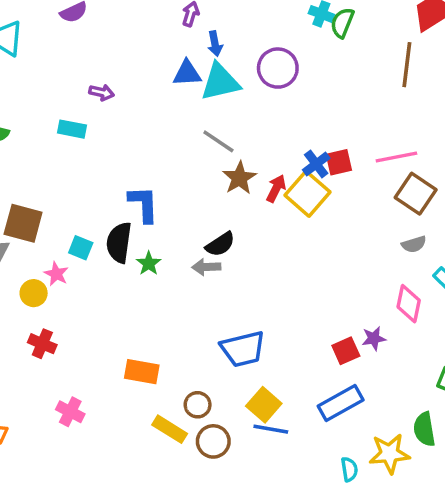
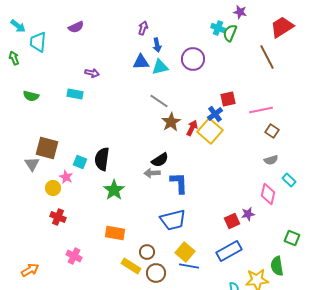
brown line: (407, 65) -> (267, 57), turned -35
cyan triangle: (220, 82) -> (160, 67), size x0.7
red square: (339, 162) -> (228, 99), moved
brown square: (416, 194) -> (272, 131), size x0.6
blue L-shape: (143, 204) -> (179, 183), moved
green star: (149, 263) -> (114, 190), moved, size x1.5

